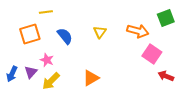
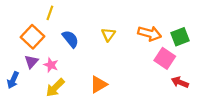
yellow line: (46, 12) -> (50, 13), turned -64
green square: (166, 18) -> (180, 37), moved
orange square: (30, 34) -> (33, 37), turned -30
purple triangle: (31, 72) -> (31, 62), moved

